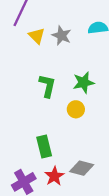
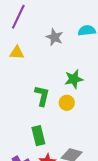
yellow triangle: (37, 36) -> (17, 53), moved, turned -42
green L-shape: (47, 86) -> (42, 96), moved

